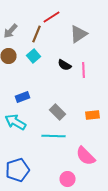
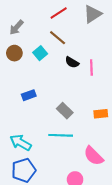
brown line: (36, 34) -> (58, 38), moved, turned -72
gray triangle: (78, 34) -> (92, 14), moved
cyan arrow: (16, 122) -> (21, 143), moved

